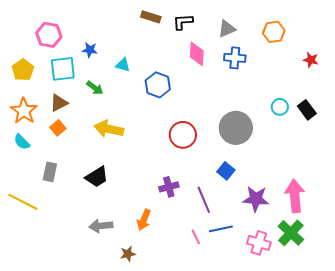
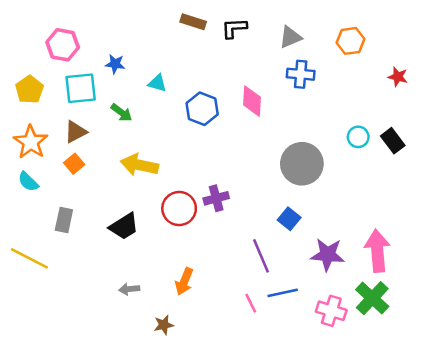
pink diamond: (197, 54) -> (252, 101), moved
red circle: (183, 135) -> (179, 209), moved
purple cross: (169, 187) -> (216, 198), moved
gray arrow: (101, 226) -> (129, 289), size x0.7

